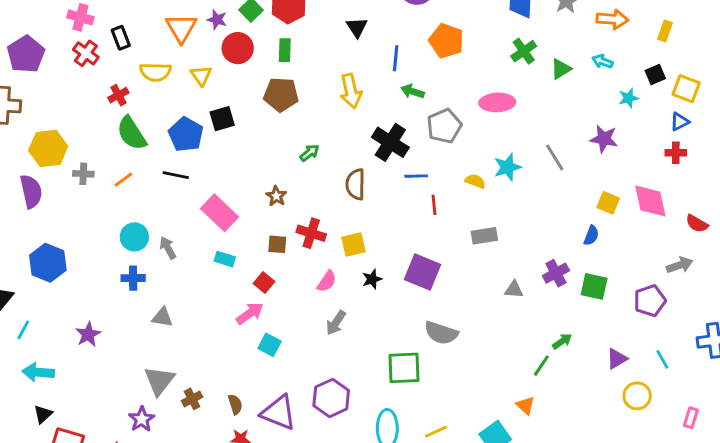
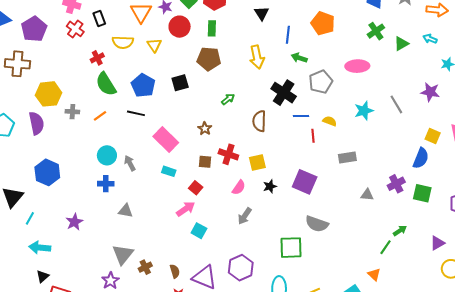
black square: (222, 119) -> (180, 83), moved
yellow semicircle: (475, 181) -> (330, 121), moved
blue semicircle: (591, 235) -> (421, 158), size x1.5

